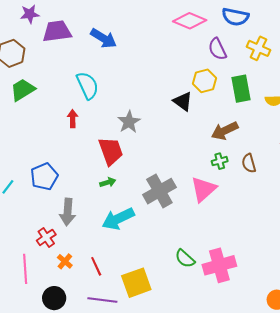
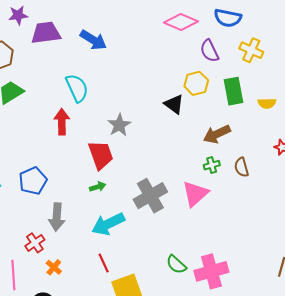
red arrow: (73, 119) -> (62, 122), size x1.4
red line: (96, 266) -> (104, 263), moved

